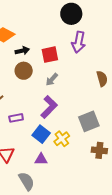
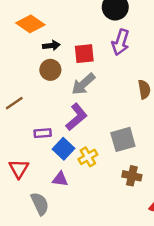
gray arrow: (52, 79) -> (83, 84), size x1.5
purple rectangle: (16, 118) -> (43, 133), moved

